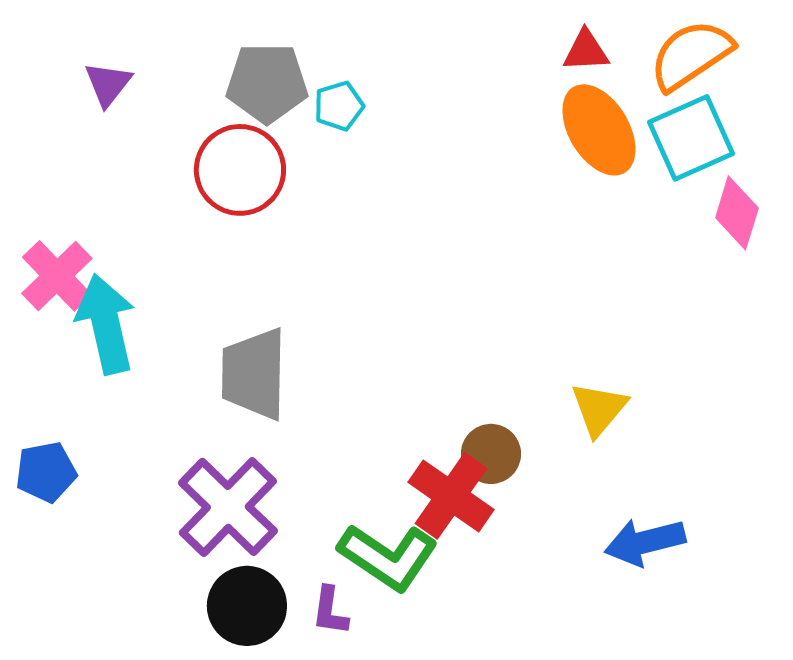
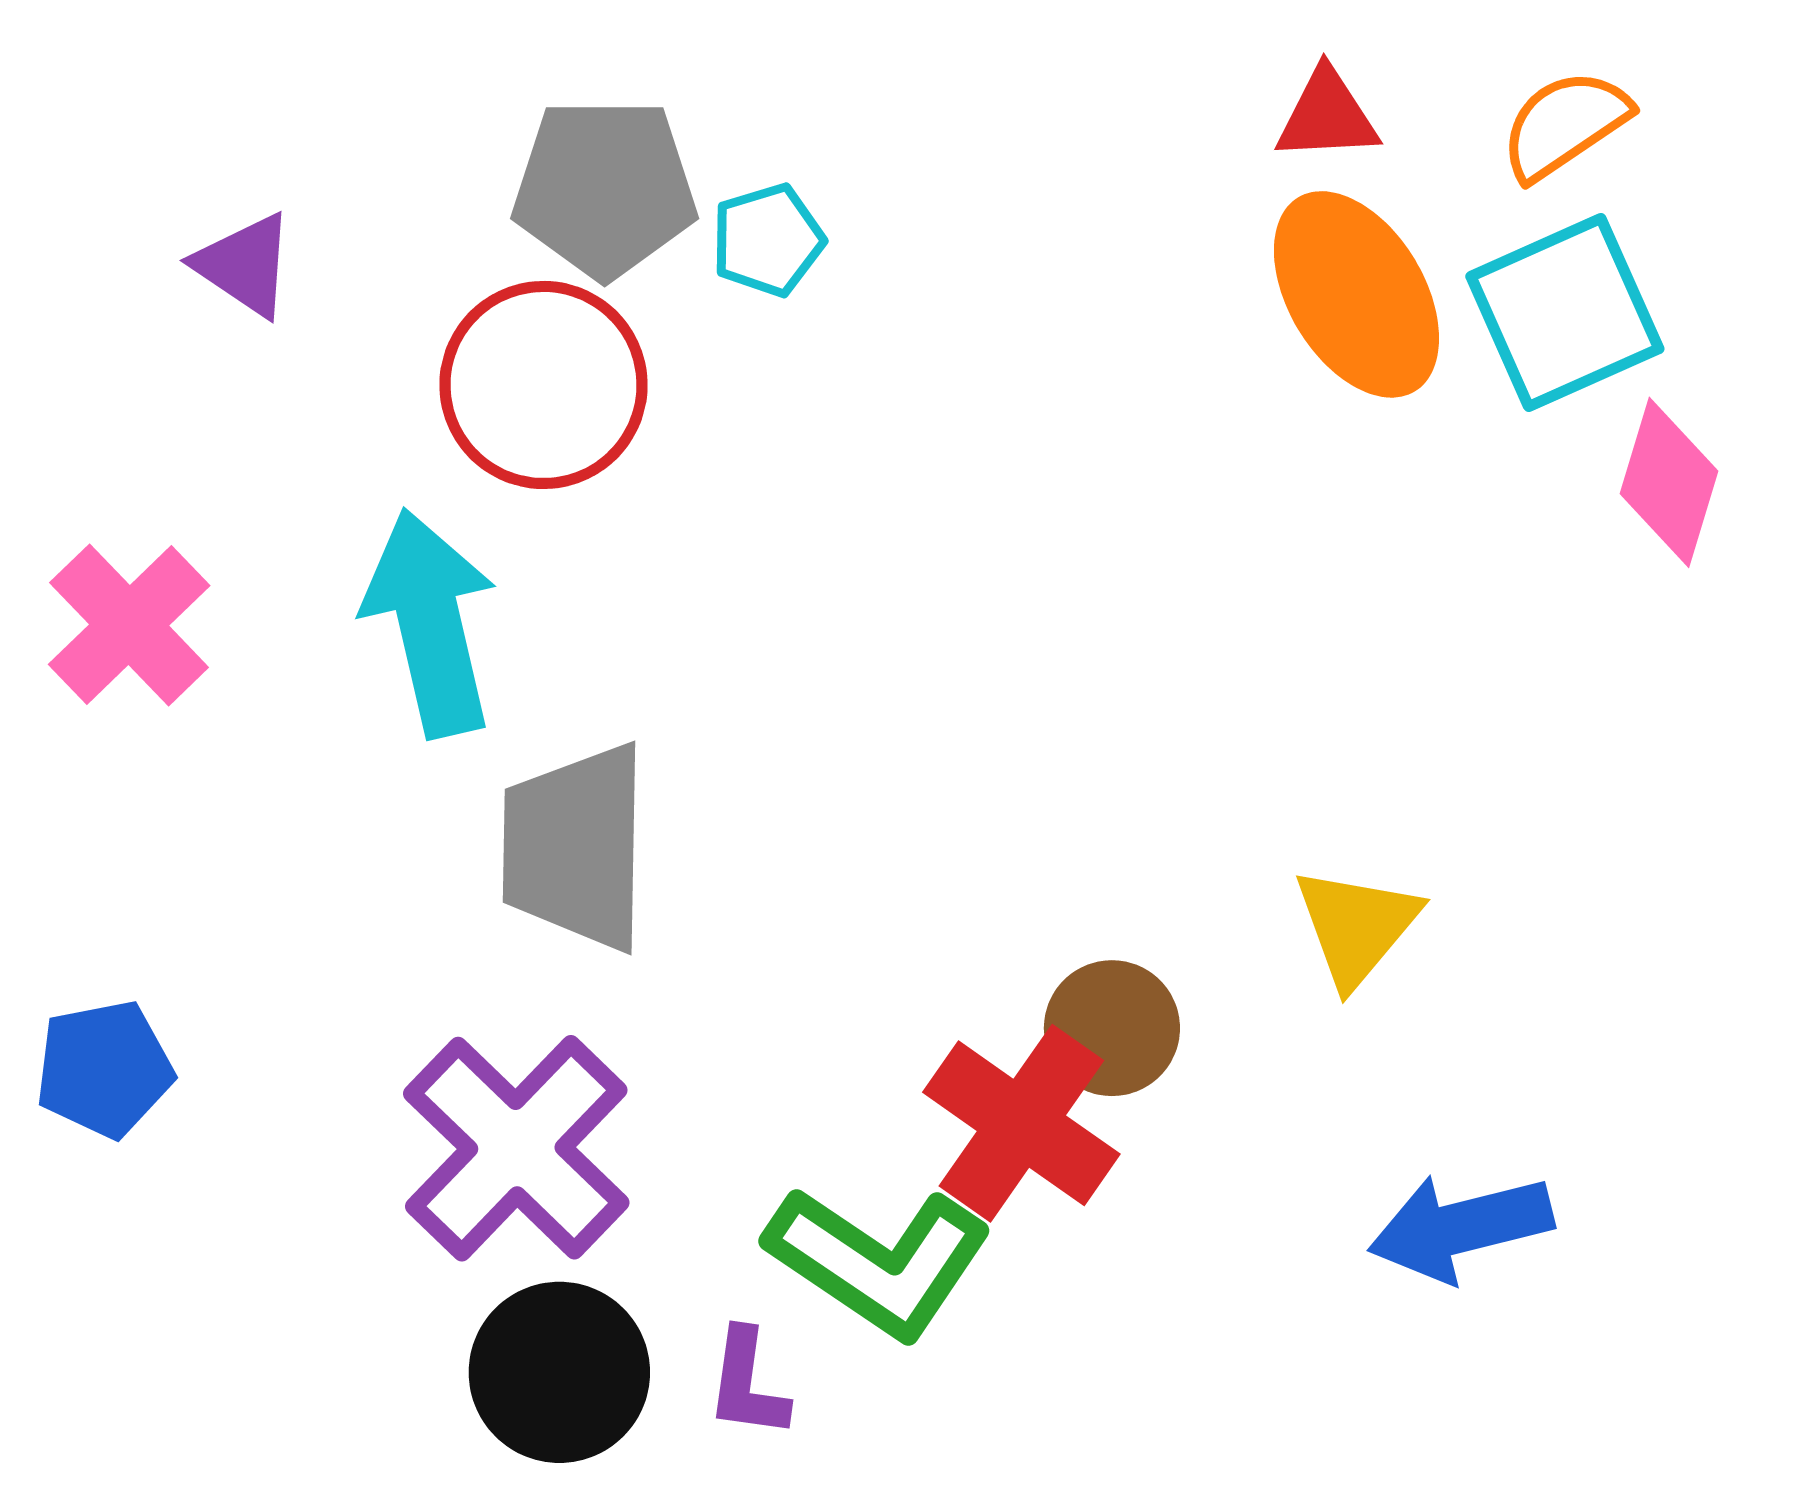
orange semicircle: (691, 55) -> (1565, 125), size x0.7
purple triangle: (108, 84) -> (245, 265), moved, turned -34
cyan arrow: (106, 324) -> (430, 623), moved

